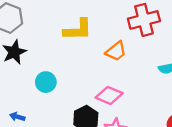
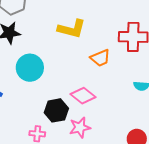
cyan circle: (46, 82) -> (30, 68), size x1.4

